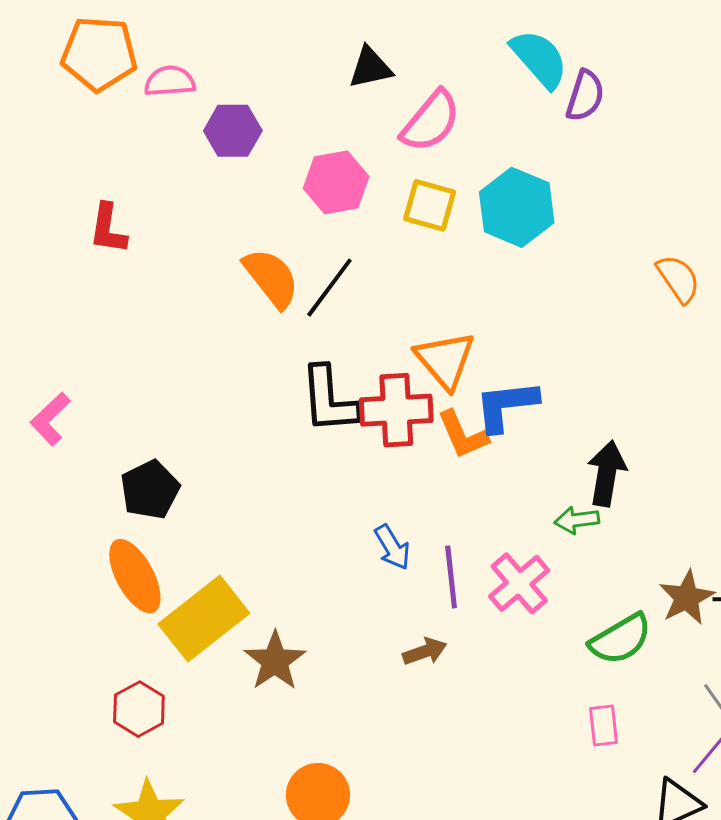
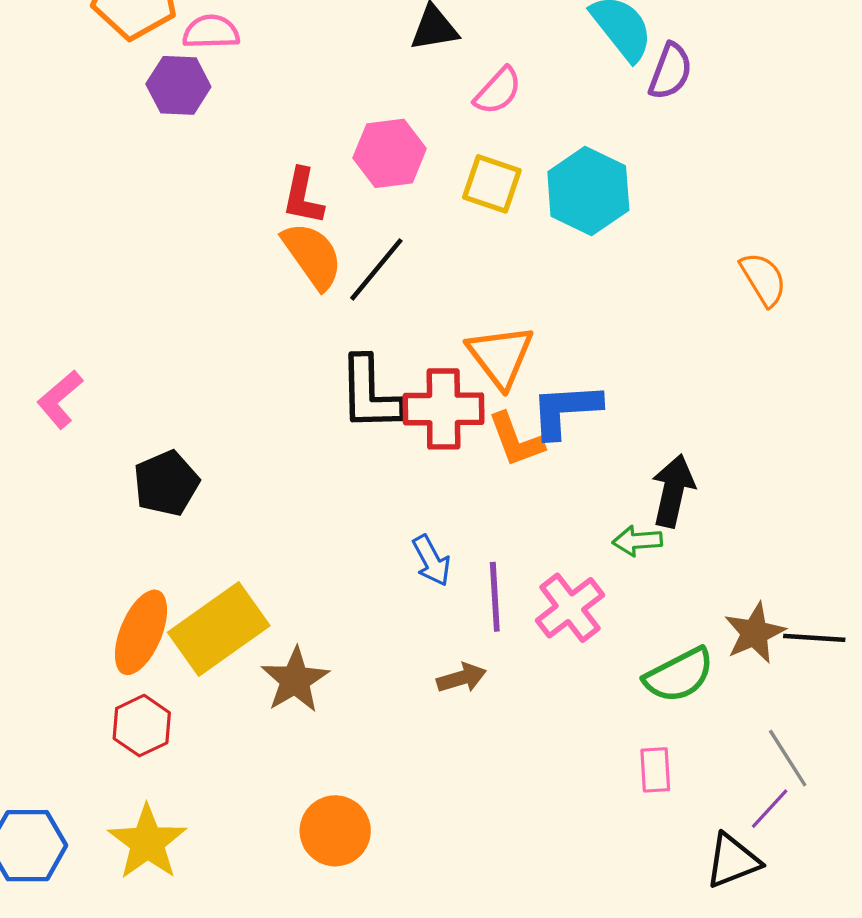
pink semicircle: (431, 121) -> (498, 91), size x0.7
purple hexagon: (233, 131) -> (178, 85), moved
red L-shape: (108, 229) -> (303, 196), moved
orange ellipse: (135, 576) -> (141, 632), moved, turned 48

